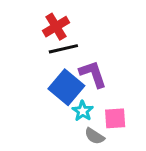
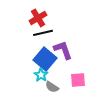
cyan star: (83, 111) -> (41, 75), moved
gray semicircle: (94, 136) -> (52, 87), moved

